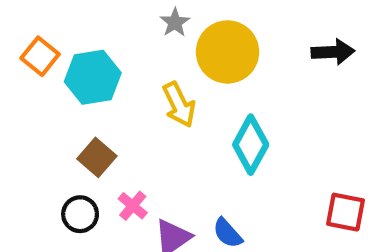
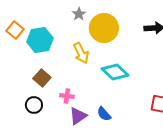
cyan diamond: (251, 145) -> (115, 72), turned -76
pink cross: (133, 206) -> (67, 96), moved, turned -32

